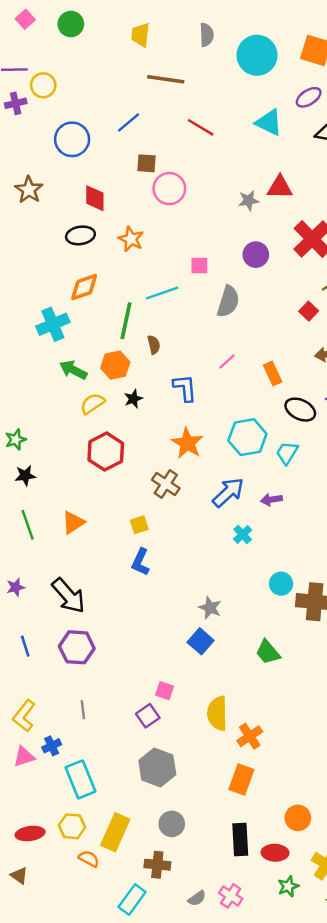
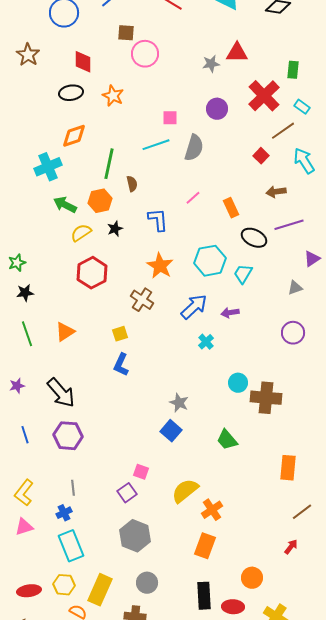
cyan line: (162, 293) -> (156, 145), moved
yellow semicircle: (217, 713) -> (185, 491), turned 52
blue cross: (52, 746) -> (64, 513), moved

